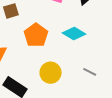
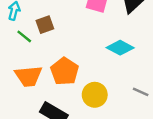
orange pentagon: (36, 35) -> (65, 71), moved

